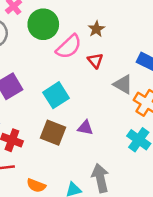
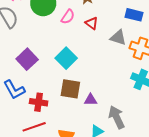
pink semicircle: (69, 47) -> (68, 17), size x0.7
purple triangle: (85, 128) -> (91, 100), moved

